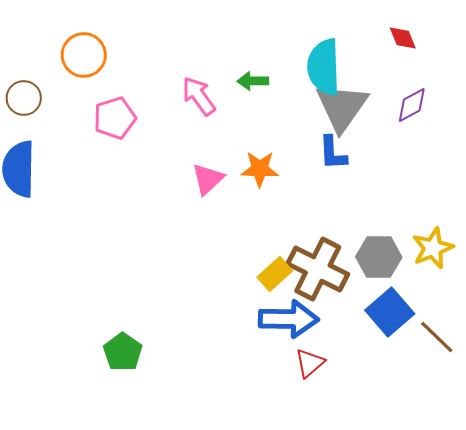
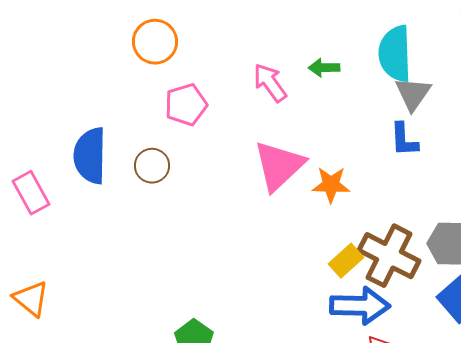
brown circle: (24, 98) -> (152, 166), moved
gray triangle: (342, 107) -> (413, 94), size x0.7
orange star: (260, 169) -> (331, 185), moved
pink triangle: (208, 179) -> (279, 166), size x1.6

